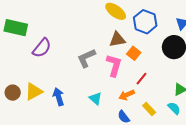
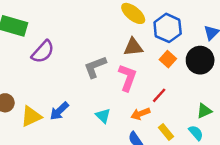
orange square: (134, 53) -> (168, 59), moved
yellow triangle: (34, 92) -> (31, 116), moved
blue arrow: (59, 97) -> (59, 111), turned -120

